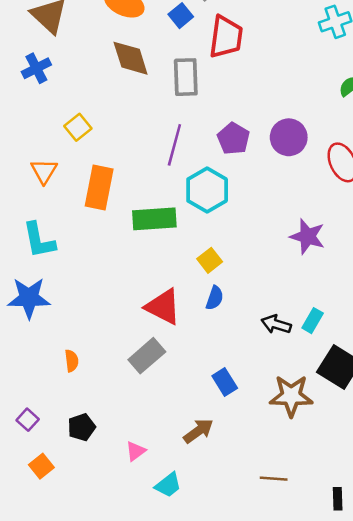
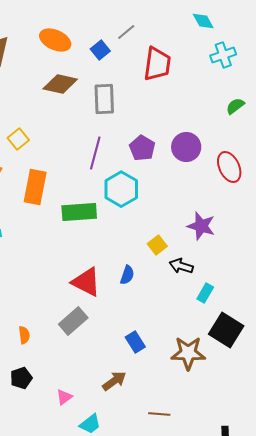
red trapezoid: (226, 37) -> (157, 64), moved
brown diamond: (131, 58) -> (60, 84), turned -60
yellow square: (210, 260) -> (157, 245), moved
black arrow: (276, 324) -> (181, 266), moved
orange semicircle: (72, 361) -> (24, 335), moved
brown line: (274, 479) -> (159, 414), moved

